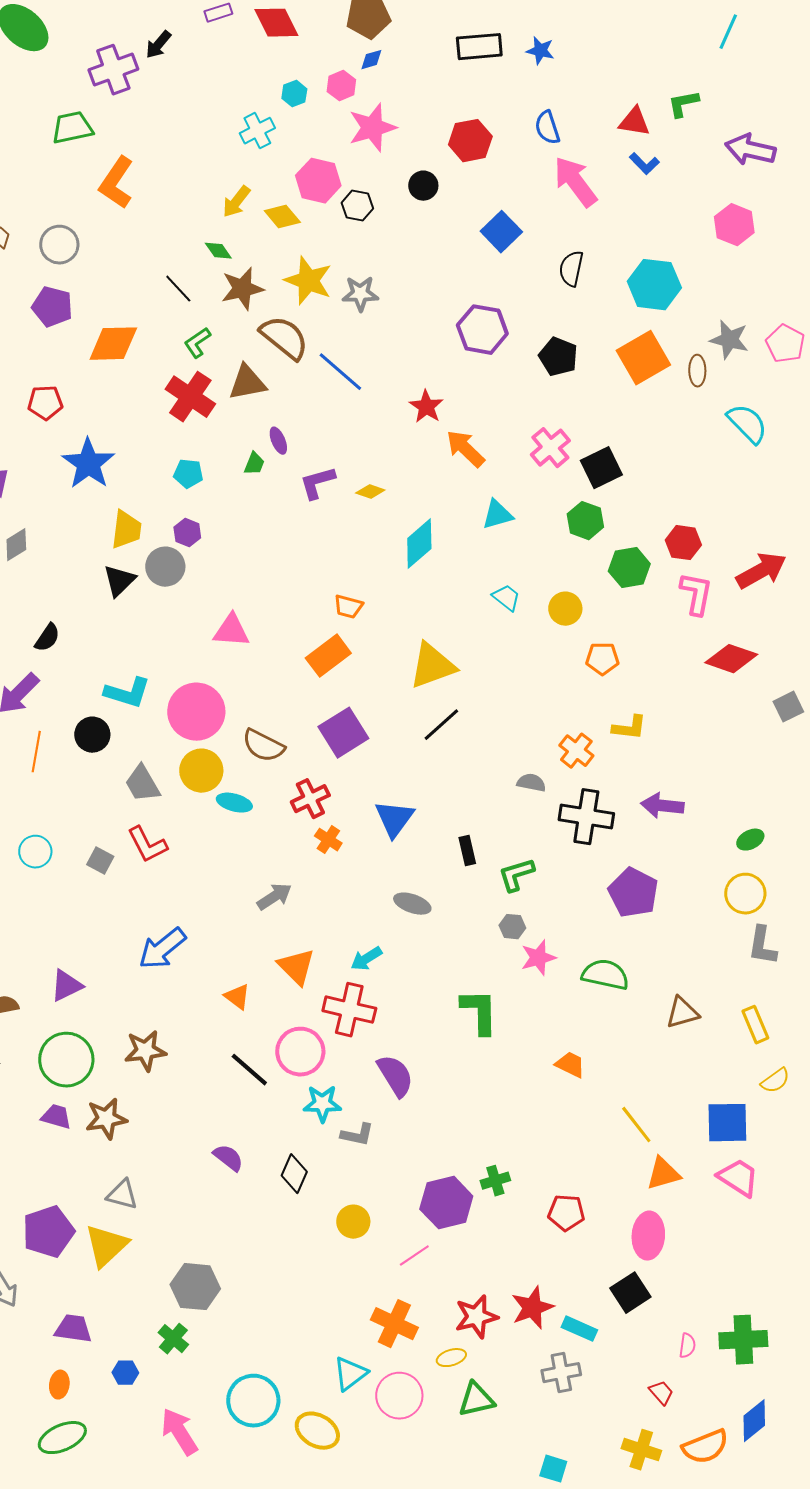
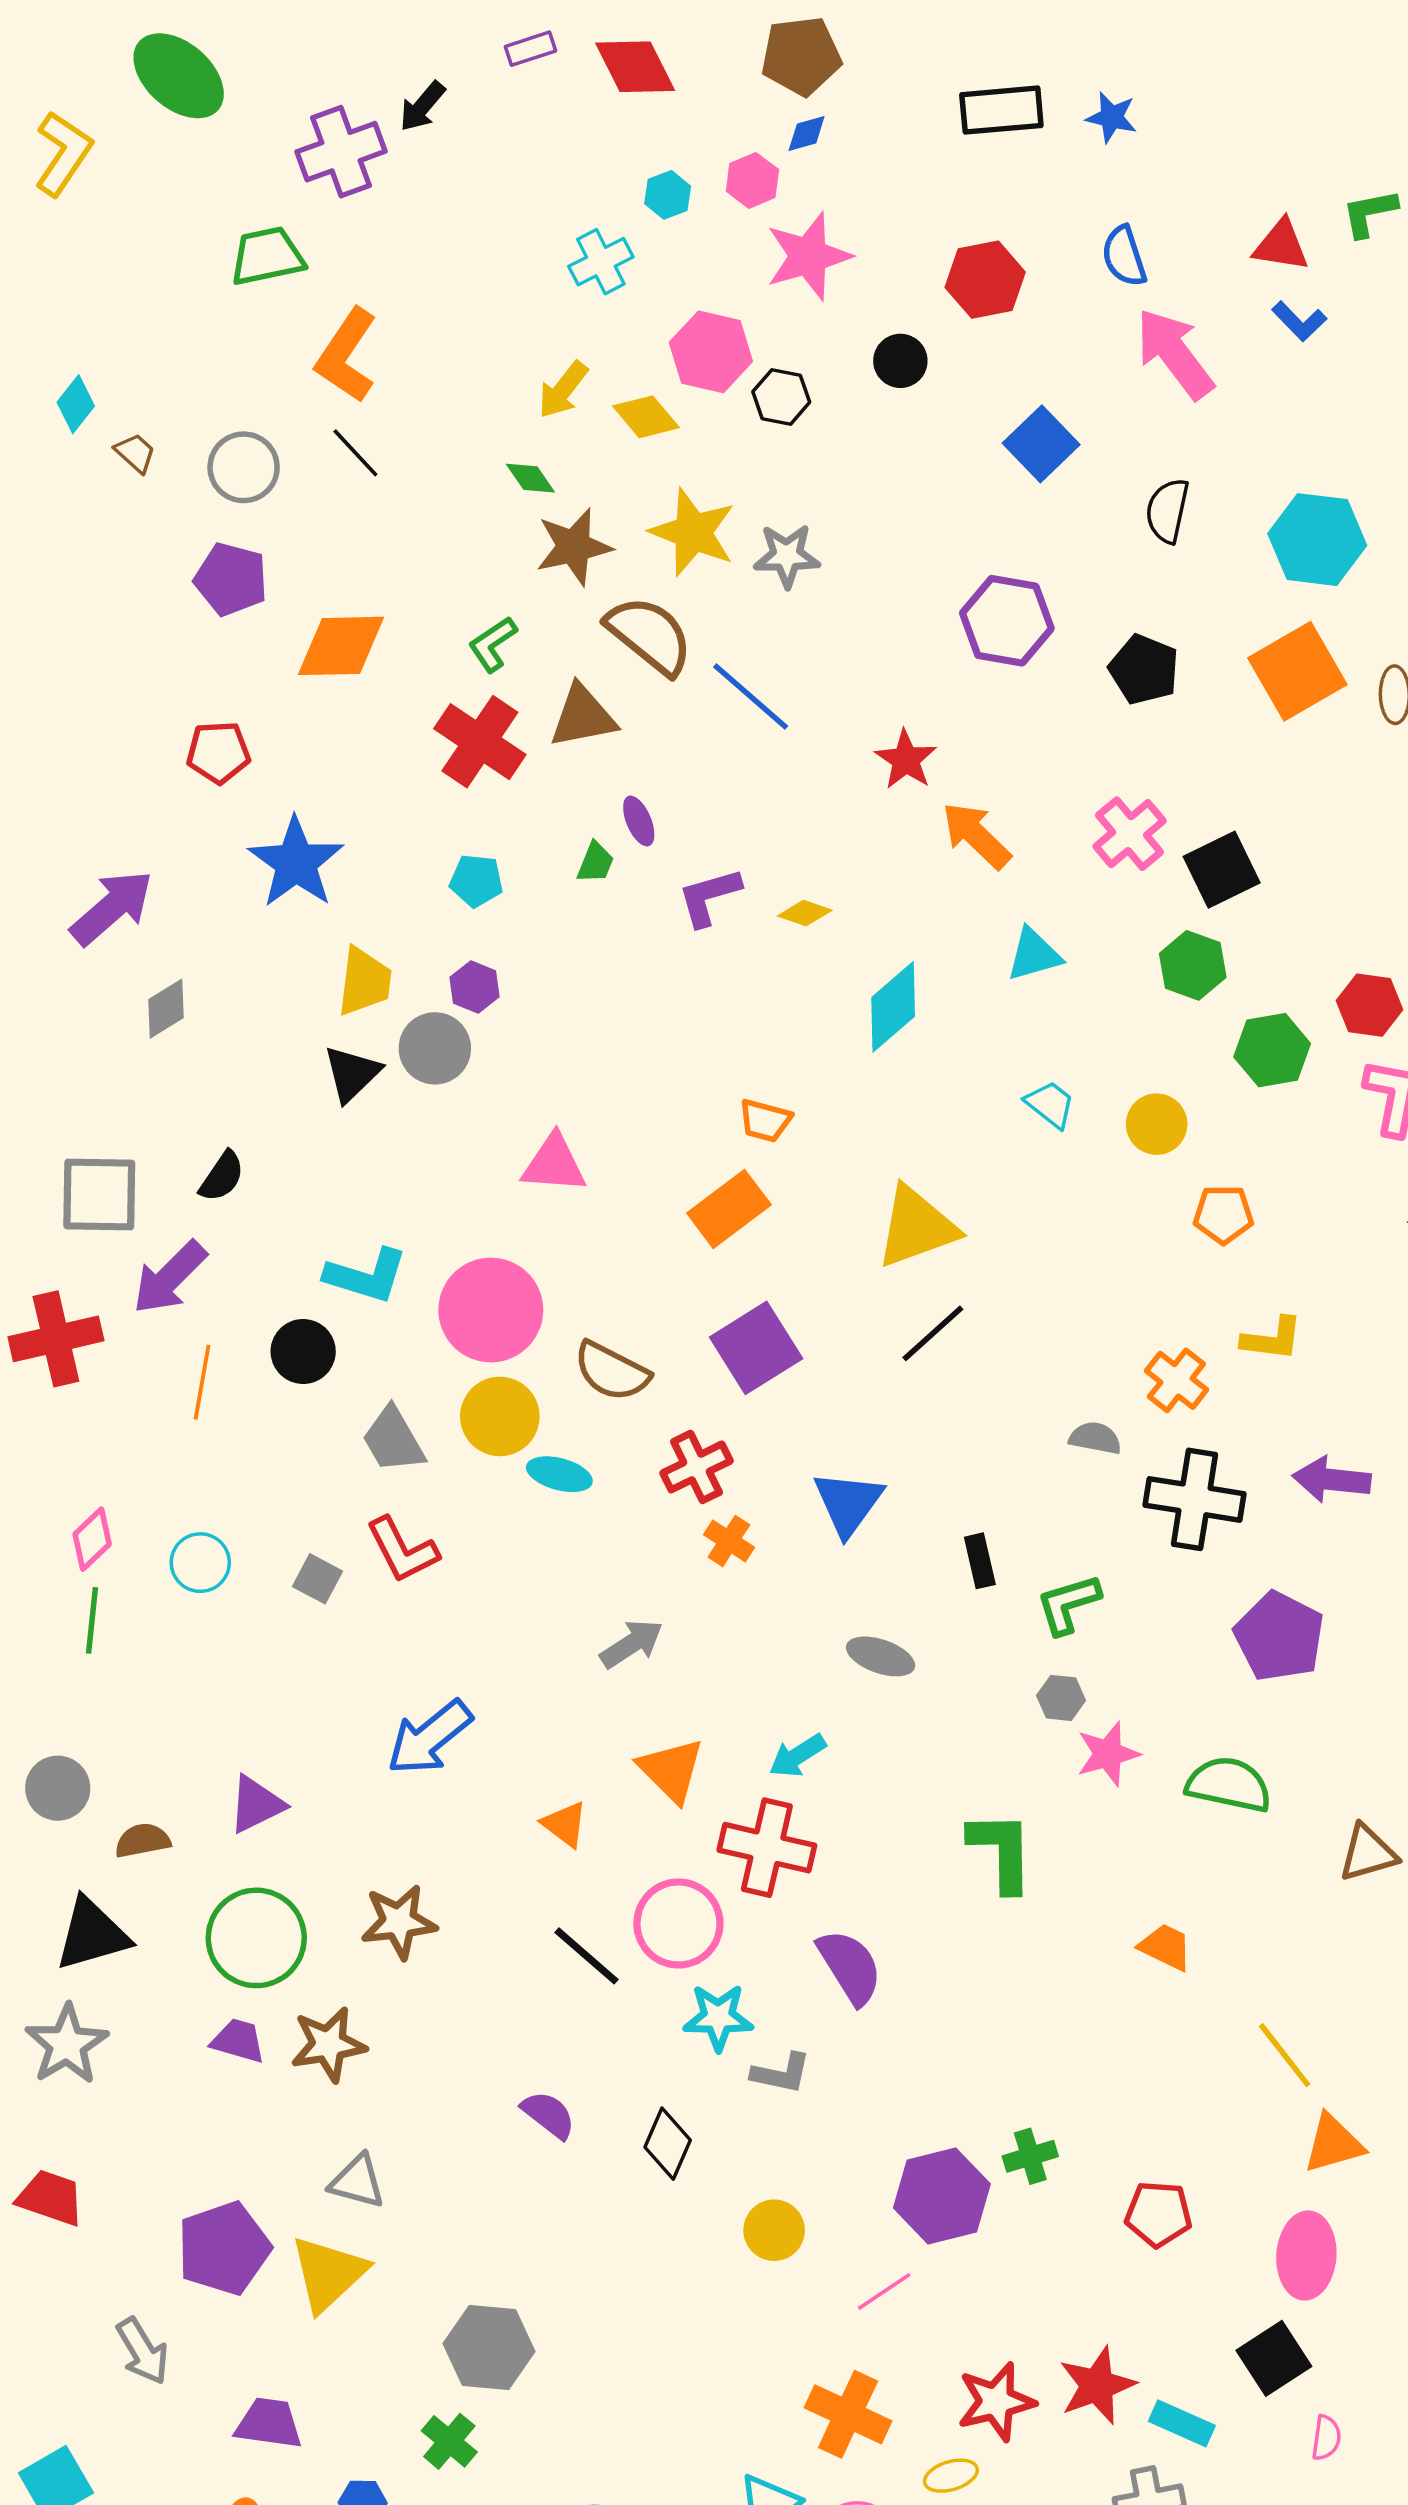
black line: (178, 289) -> (355, 453), moved
pink semicircle: (687, 1346) -> (1326, 2438), moved

